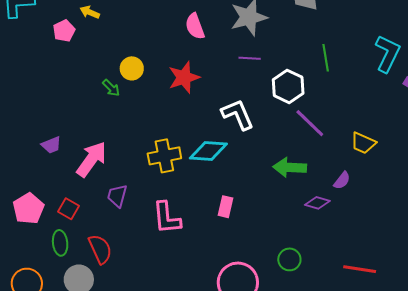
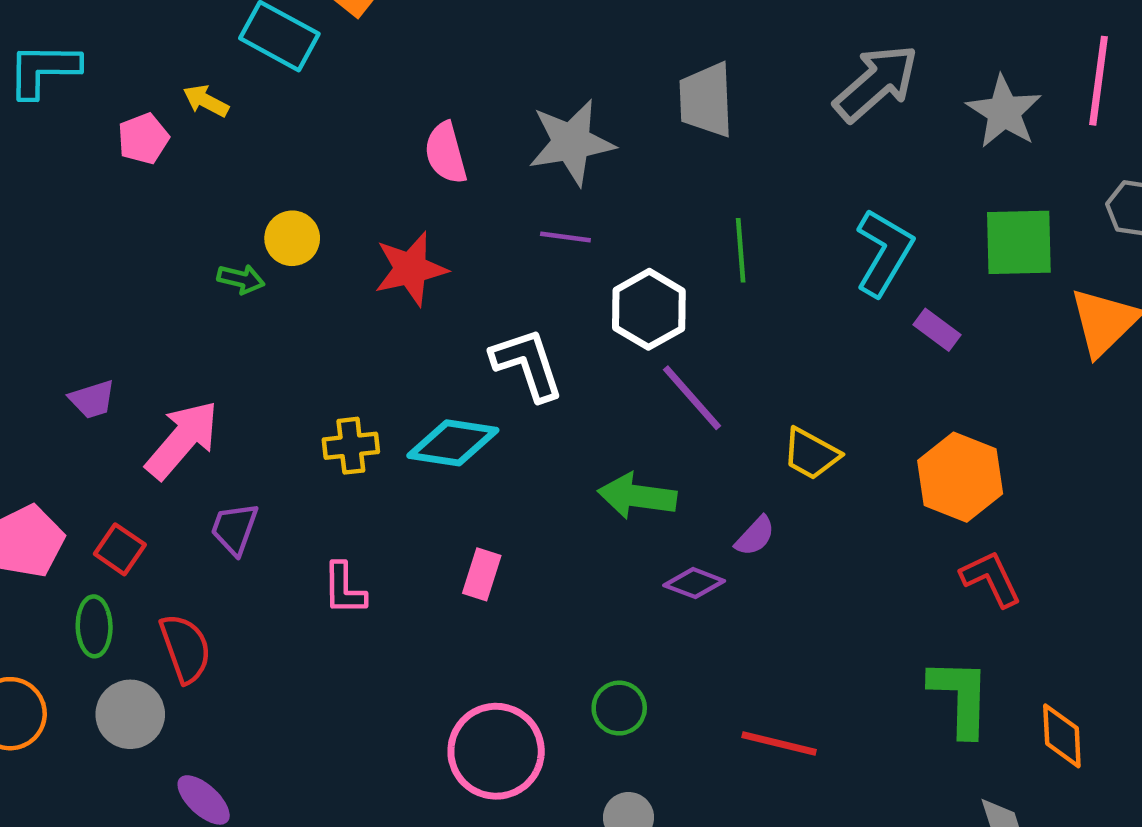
green arrow: (111, 88) -> (241, 279), turned -36
yellow cross: (164, 156) -> (351, 446), size x0.7
pink L-shape: (167, 218) -> (344, 589), size x0.7

